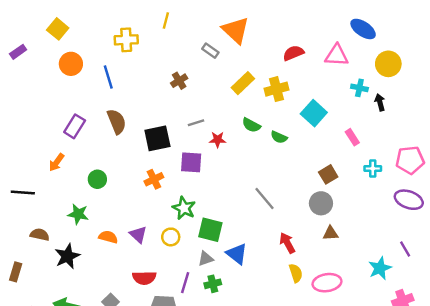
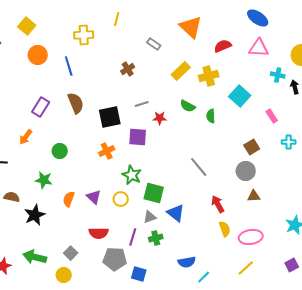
blue ellipse: (363, 29) -> (258, 18), moved
orange triangle: (236, 30) -> (191, 27), moved
green semicircle: (279, 137) -> (211, 116), turned 64
orange semicircle: (108, 237) -> (69, 199), turned -84

